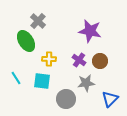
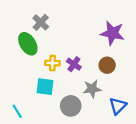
purple star: (90, 31) -> (112, 33), moved
purple cross: (79, 60) -> (74, 64), moved
cyan line: (16, 78) -> (17, 111), moved

